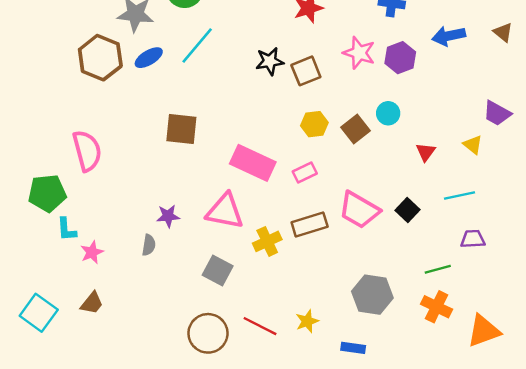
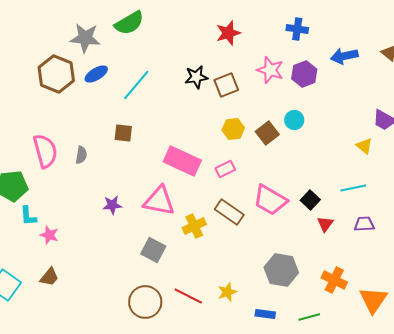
cyan line: (197, 46) -> (136, 85), moved
brown square: (181, 129) -> (123, 133), size x0.7
red triangle: (426, 152) -> (325, 224), moved
brown rectangle: (310, 225) -> (229, 212), turned 52
gray semicircle: (149, 245) -> (81, 155), moved
pink star: (92, 252) -> (49, 235), turned -30
green line: (438, 269) -> (309, 317), moved
orange triangle: (484, 331) -> (373, 300), turned -36

